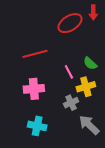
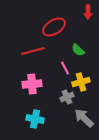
red ellipse: (70, 23) -> (54, 27), moved
green semicircle: (90, 63) -> (78, 50), moved

